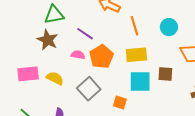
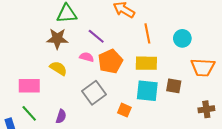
brown star: (48, 40) -> (57, 39), turned -30
pink rectangle: (28, 74) -> (29, 86), moved
yellow semicircle: (55, 78) -> (58, 68), moved

